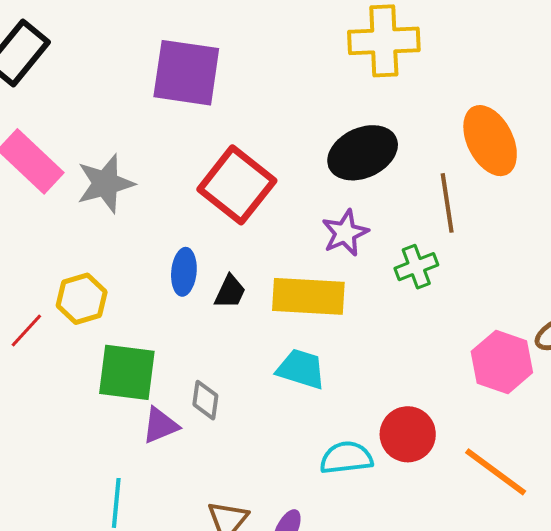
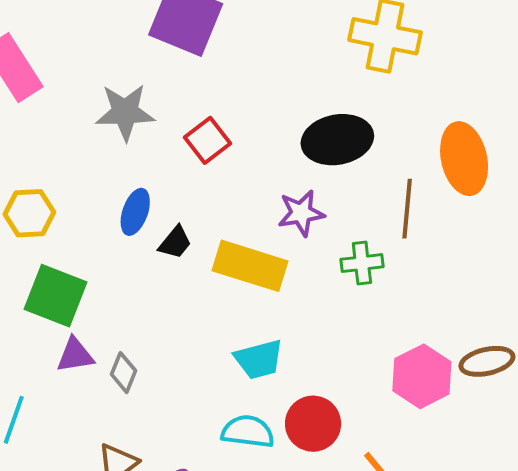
gray star: (105, 184) -> (125, 112), moved
red square: (237, 185) -> (207, 140), size x0.6
cyan trapezoid: (301, 369) -> (259, 359), moved, turned 134
gray diamond: (205, 400) -> (124, 373), moved

